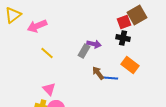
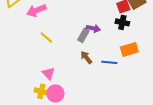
orange rectangle: (130, 65) -> (129, 49), turned -54
brown arrow: (98, 73) -> (86, 57), moved

